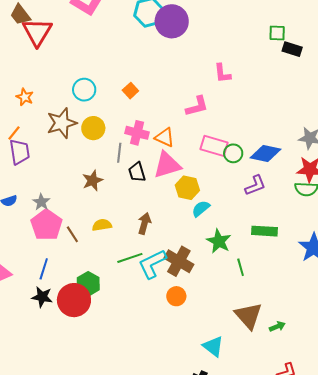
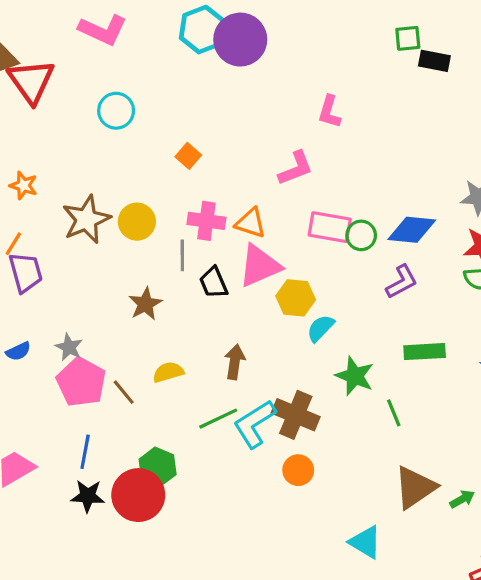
pink L-shape: (222, 73) -> (329, 112), turned 30
cyan circle: (84, 90) -> (116, 111), moved
brown triangle: (248, 316) -> (415, 487), turned 44

